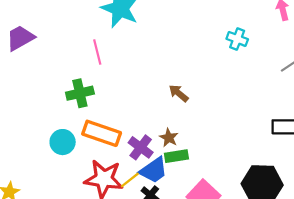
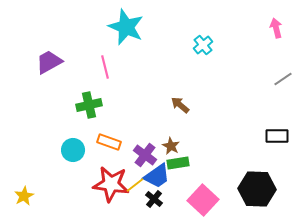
purple trapezoid: (20, 38) -> (49, 62), moved
cyan cross: (237, 39) -> (203, 45), moved, turned 30
orange rectangle: (102, 133) -> (109, 142), size x0.7

